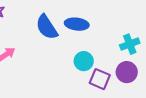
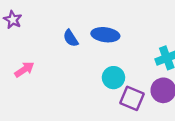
blue semicircle: (47, 27) -> (71, 38), size x0.6

